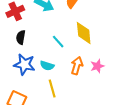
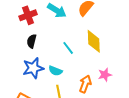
blue star: (24, 65) -> (33, 68), turned -30
orange arrow: (77, 66) -> (85, 84), moved

